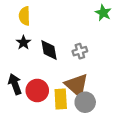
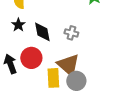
gray cross: (80, 51) -> (71, 33), turned 32
red circle: (37, 90) -> (31, 58), moved

